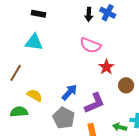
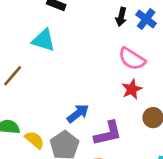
pink semicircle: (90, 45) -> (132, 59), moved
yellow semicircle: (35, 95) -> (35, 140), moved

